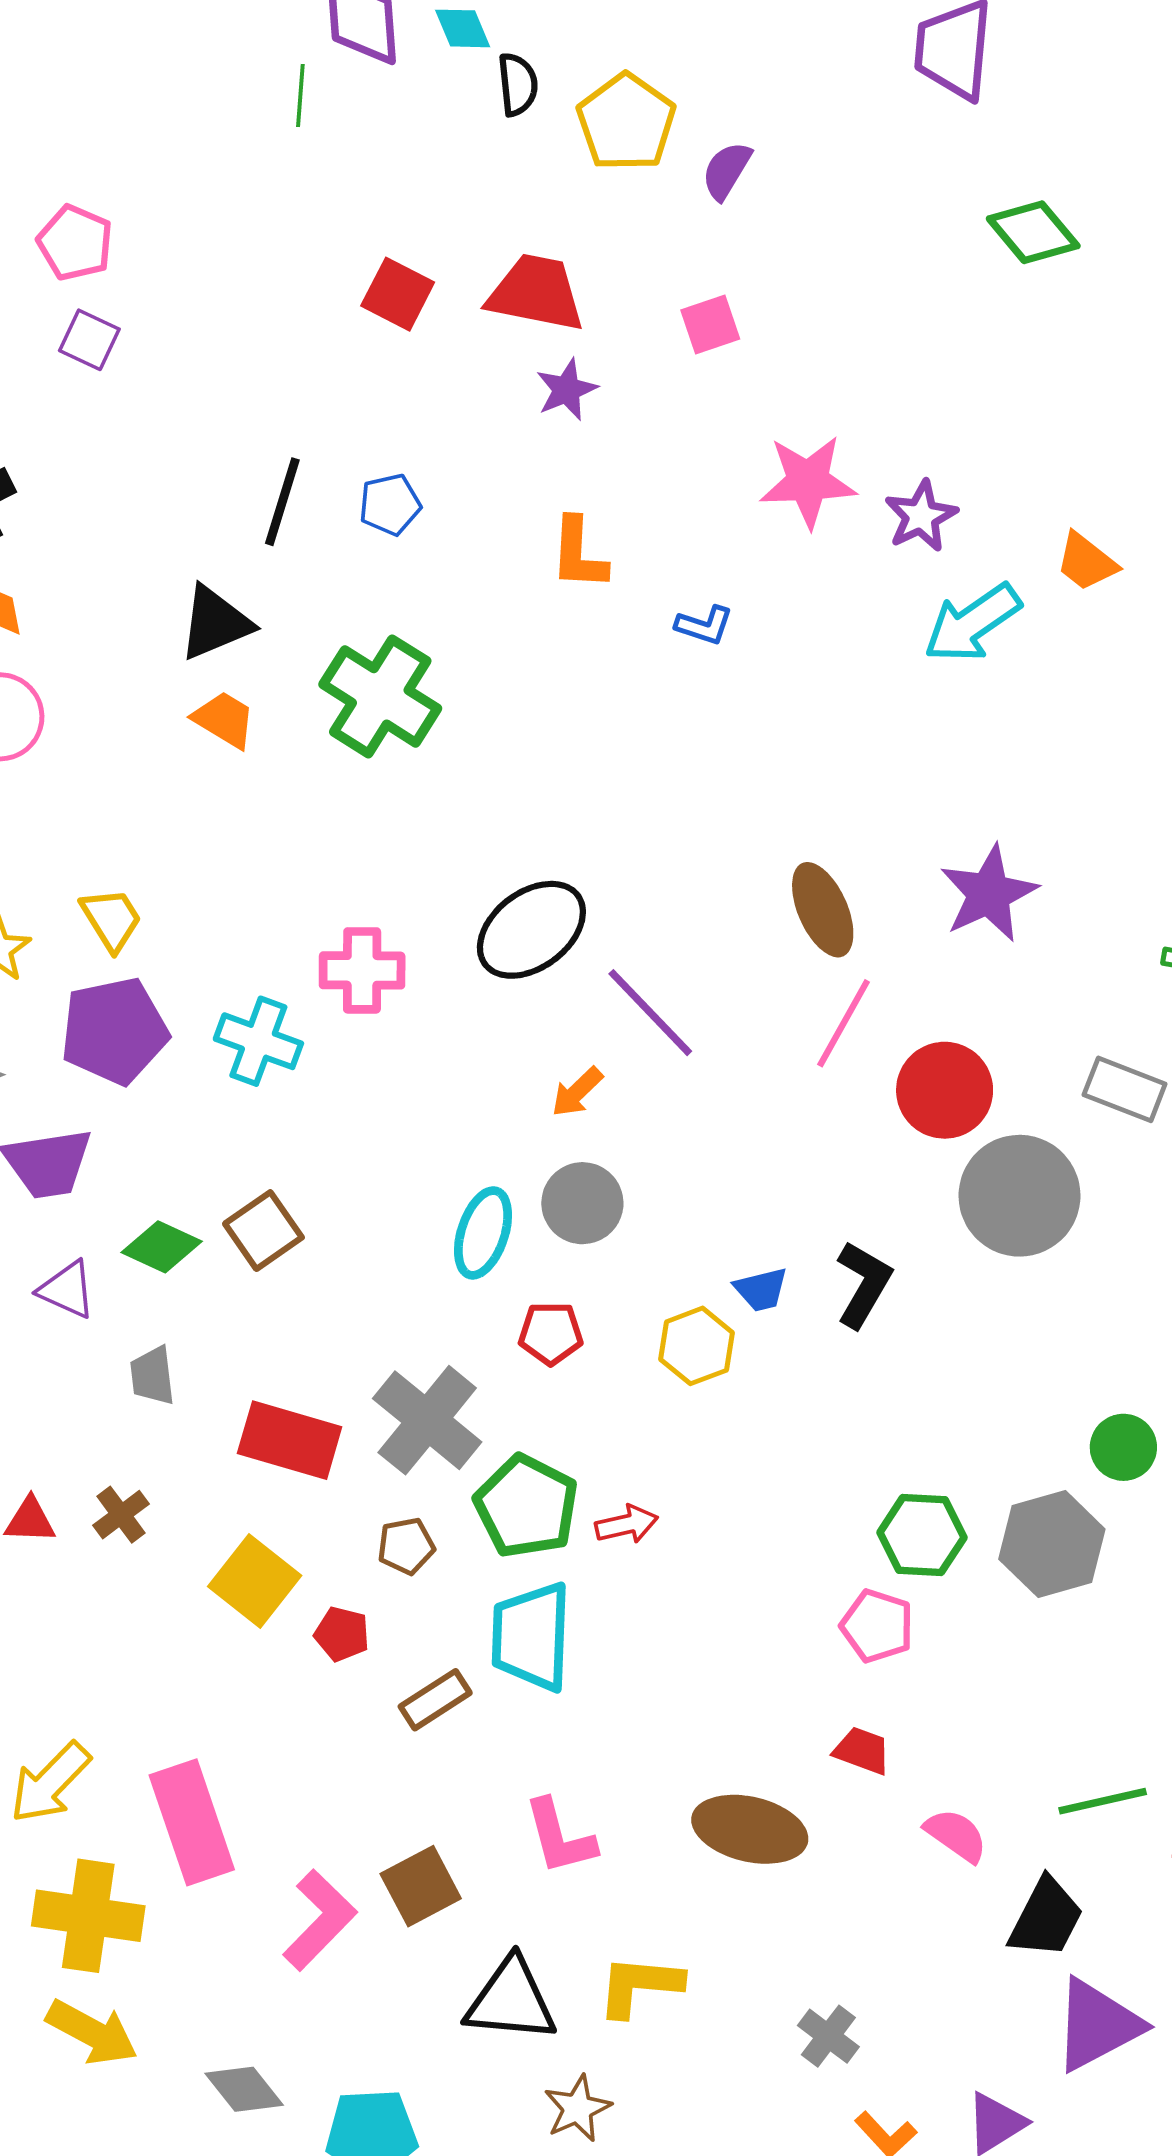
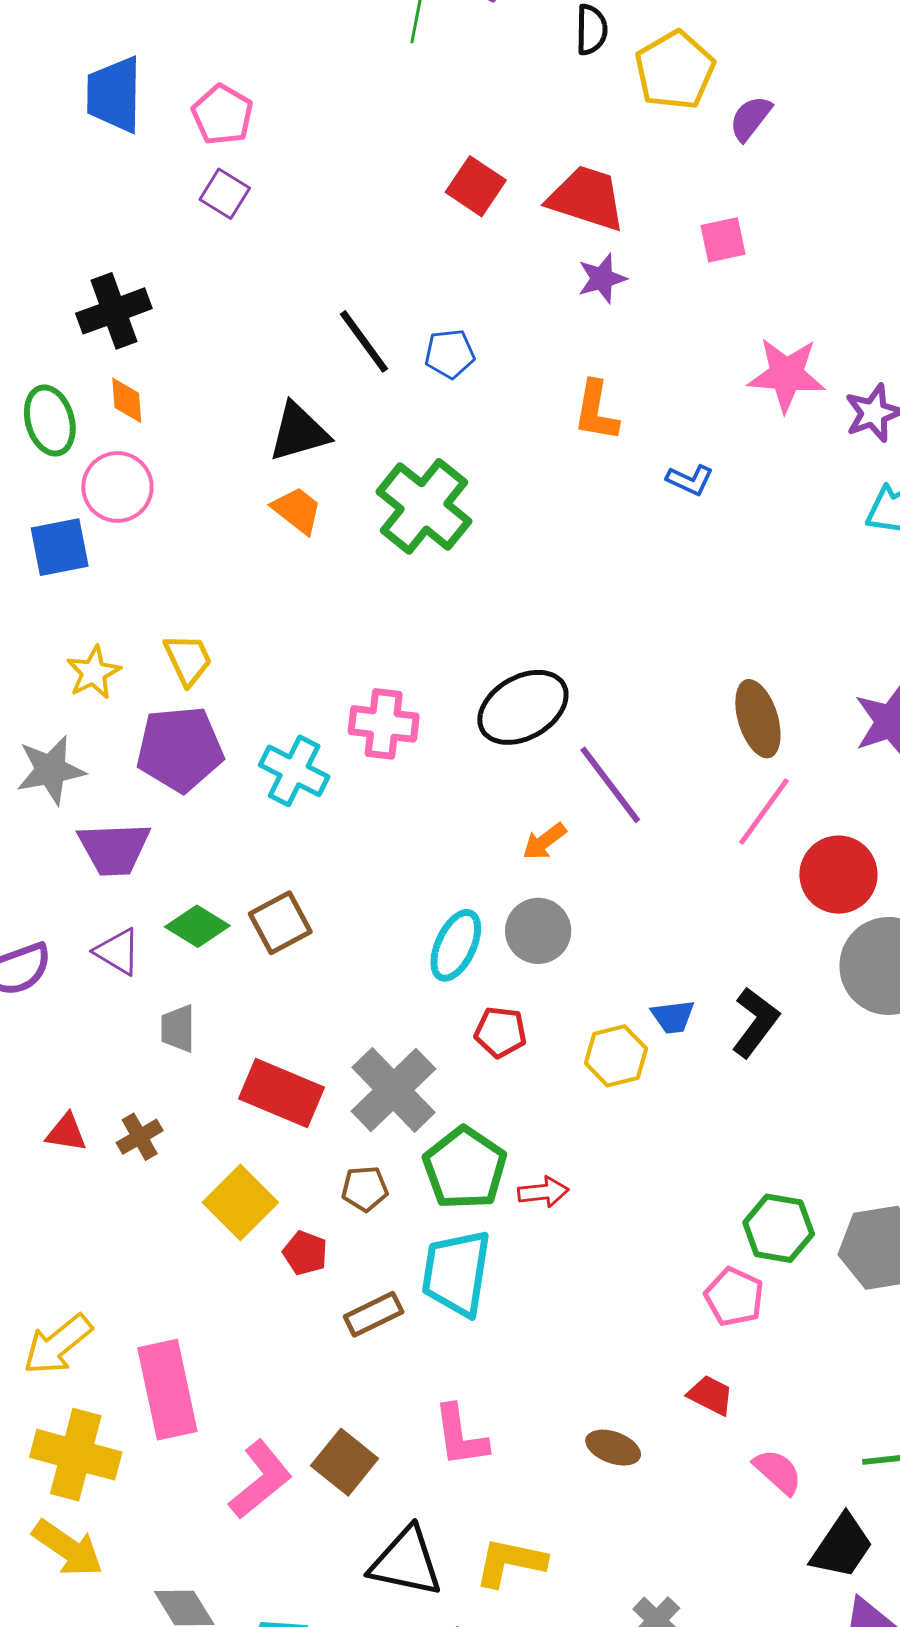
black line: (282, 502) -> (364, 341), turned -60
brown ellipse: (750, 1829) -> (613, 1448), size x0.6
brown square: (421, 1886) -> (345, 1462), turned -30

